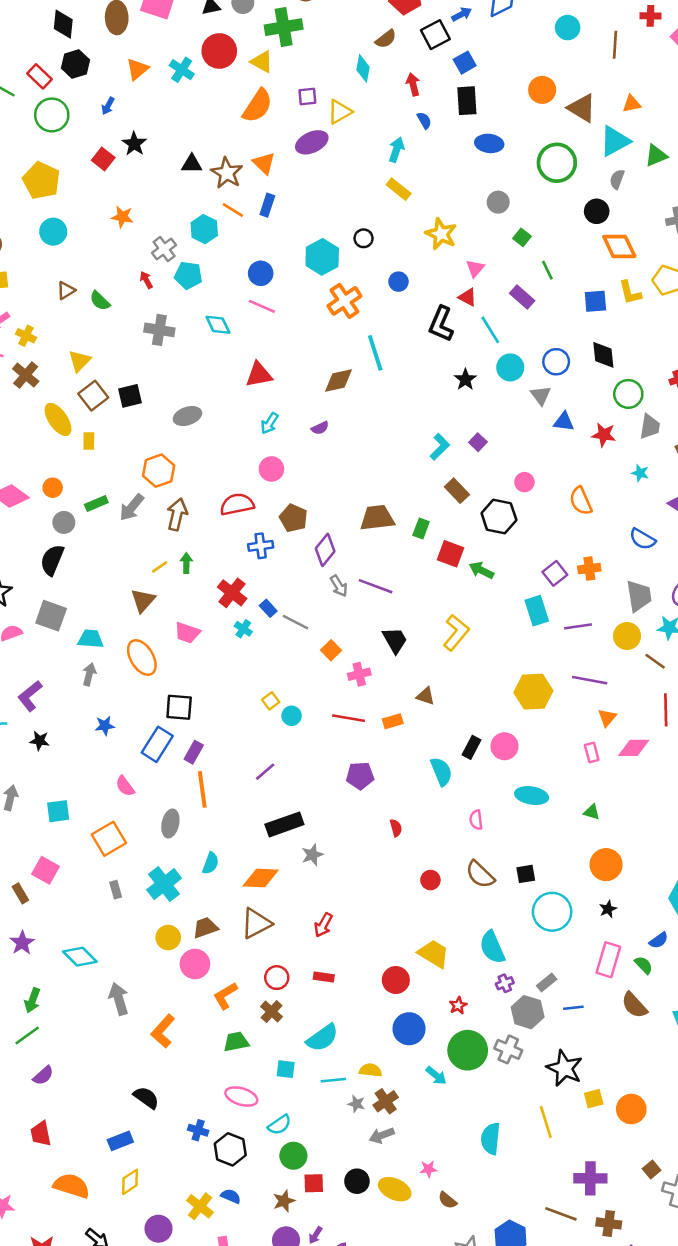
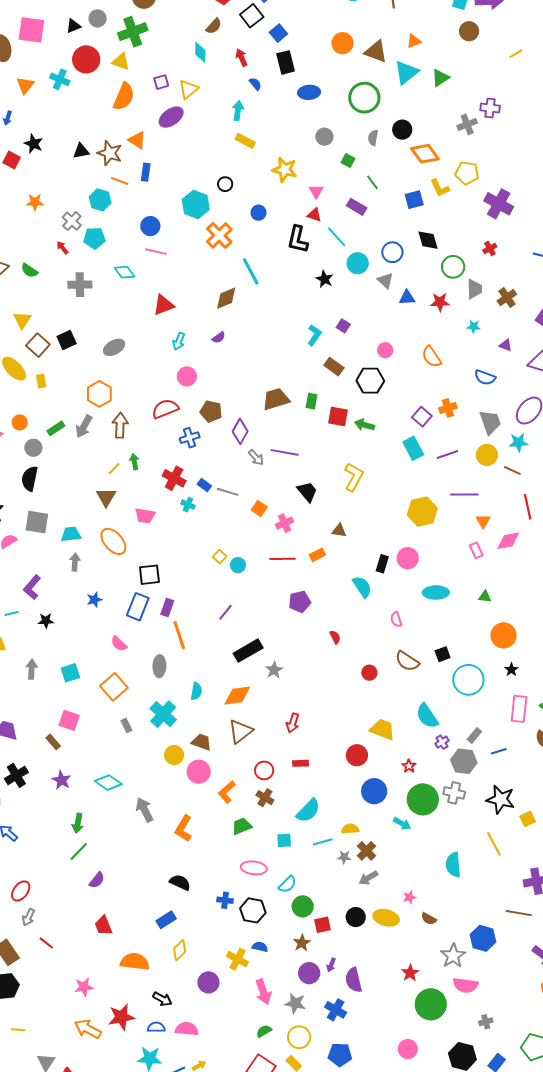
gray semicircle: (617, 179) -> (373, 138), moved
brown trapezoid: (205, 928) -> (202, 742), turned 50

